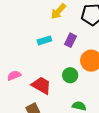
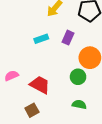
green circle: (70, 75) -> (78, 77), moved

